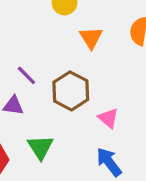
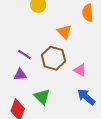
orange triangle: (91, 38) -> (64, 32), moved

